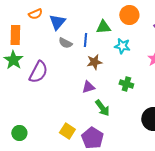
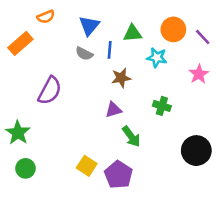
orange circle: (129, 15) -> (173, 29), moved
blue triangle: (57, 22) -> (89, 26), moved
orange rectangle: (15, 35) -> (20, 43), turned 48
green star: (13, 60) -> (18, 133), moved

